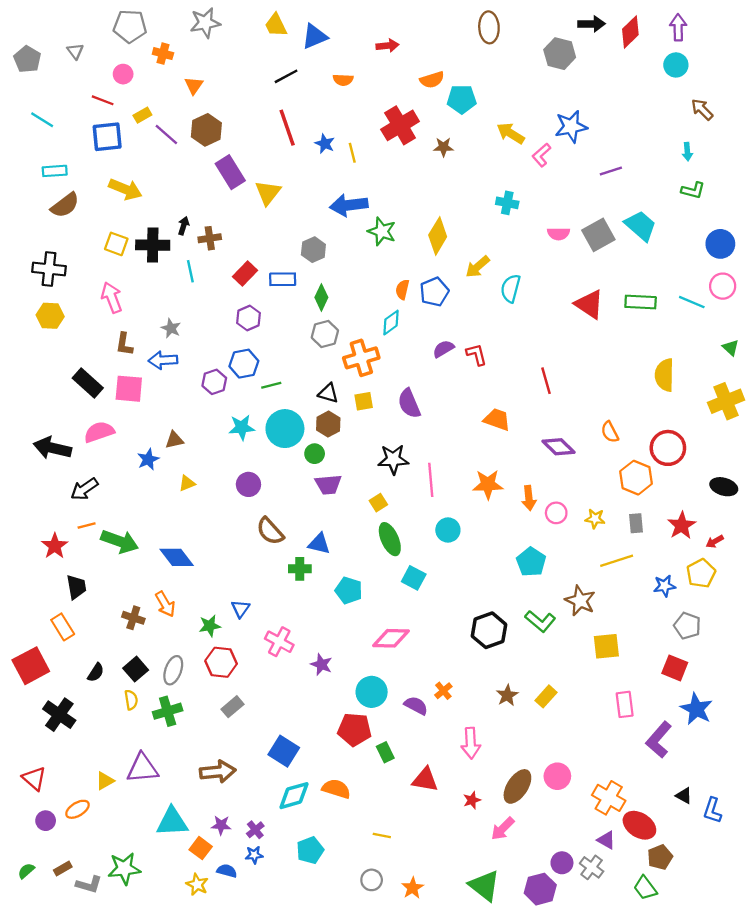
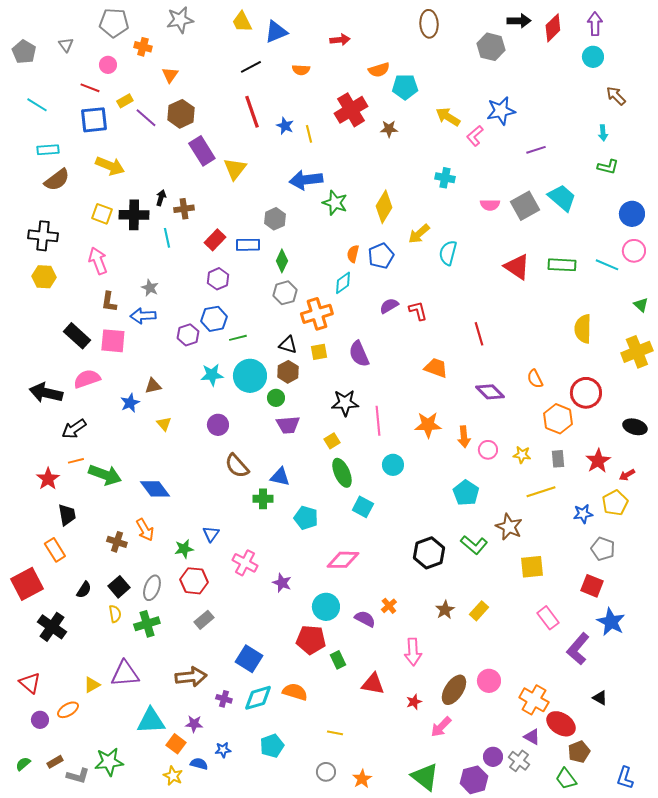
yellow triangle: (187, 483) -> (164, 424), turned -49
pink rectangle: (625, 704) -> (548, 618), turned -30
blue L-shape: (712, 810) -> (625, 778), moved
purple cross: (255, 830) -> (224, 699), moved, turned -35

